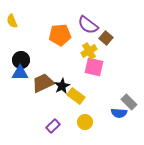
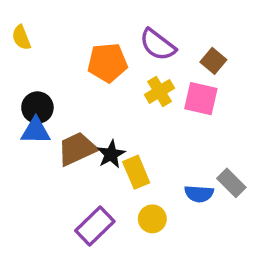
brown square: (106, 38) -> (213, 61), moved
pink square: (94, 67) -> (201, 99), moved
yellow rectangle: (76, 96) -> (136, 172), turned 30
blue semicircle: (119, 113) -> (199, 194), moved
purple rectangle: (53, 126) -> (95, 226), size x1.5

